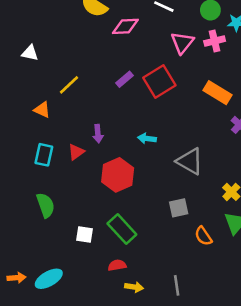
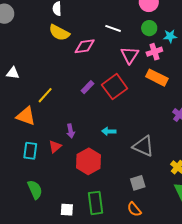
orange rectangle: (218, 93) -> (157, 78), moved
orange triangle: (42, 110) -> (26, 116), size x1.5
green rectangle: (122, 229) -> (95, 203), turned 40
orange semicircle: (203, 236) -> (134, 209), moved

